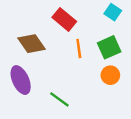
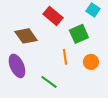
green square: (109, 47) -> (79, 34), moved
orange line: (79, 49) -> (65, 57), moved

